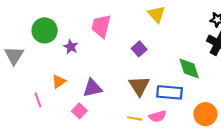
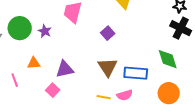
green circle: (45, 30) -> (20, 28), moved
green diamond: (189, 68) -> (168, 59), moved
orange triangle: (59, 82) -> (34, 63), turned 32

